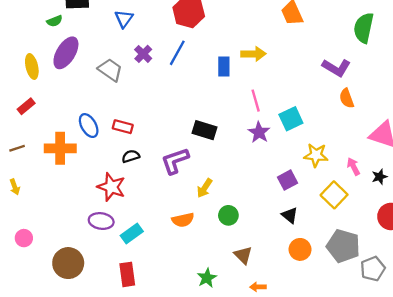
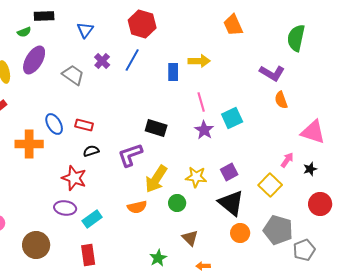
yellow star: (316, 155) -> (196, 177), moved
pink arrow: (353, 166) -> (287, 160), turned 63
yellow arrow: (205, 188) -> (156, 179), size x1.6
black triangle: (290, 215) -> (231, 203), size x1.8

